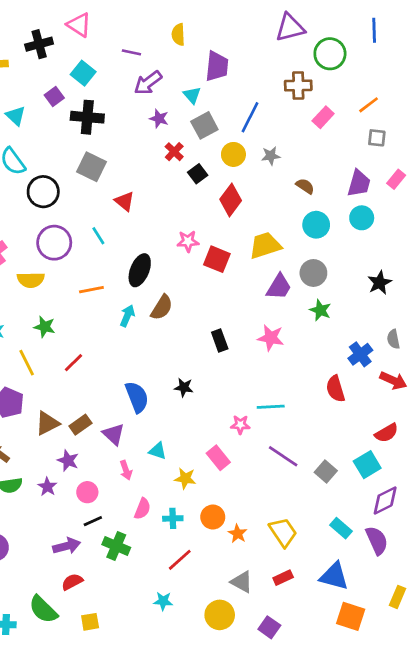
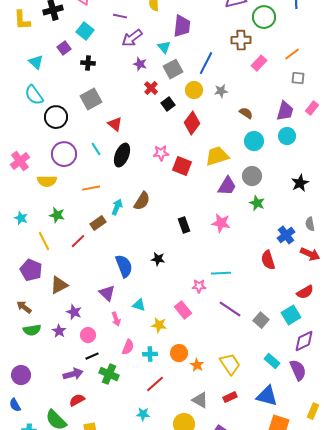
black cross: (87, 117) -> (88, 63), size x0.6
gray square: (91, 167) -> (91, 99), turned 35
black ellipse: (140, 270) -> (122, 155), moved
brown rectangle: (80, 425) -> (98, 223), moved

